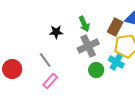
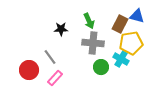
gray cross: (88, 46) -> (93, 43), turned 30
red circle: (12, 69) -> (29, 70), moved

